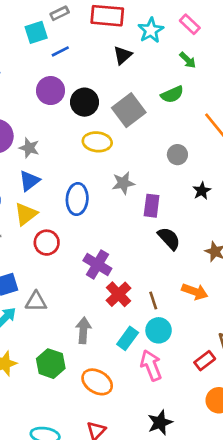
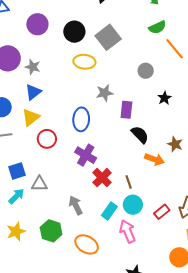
purple circle: (51, 91) -> (37, 24), moved
green semicircle: (172, 94) -> (157, 27), moved
blue ellipse: (77, 199) -> (81, 119), moved
orange arrow: (195, 292) -> (154, 159), moved
gray arrow: (83, 330) -> (76, 205), turned -30
red rectangle: (205, 361) -> (162, 212), moved

